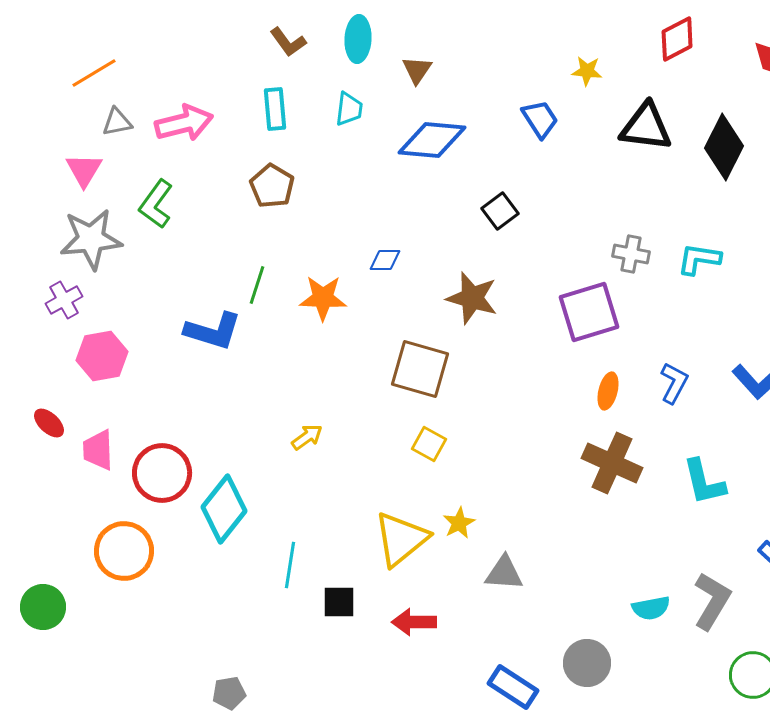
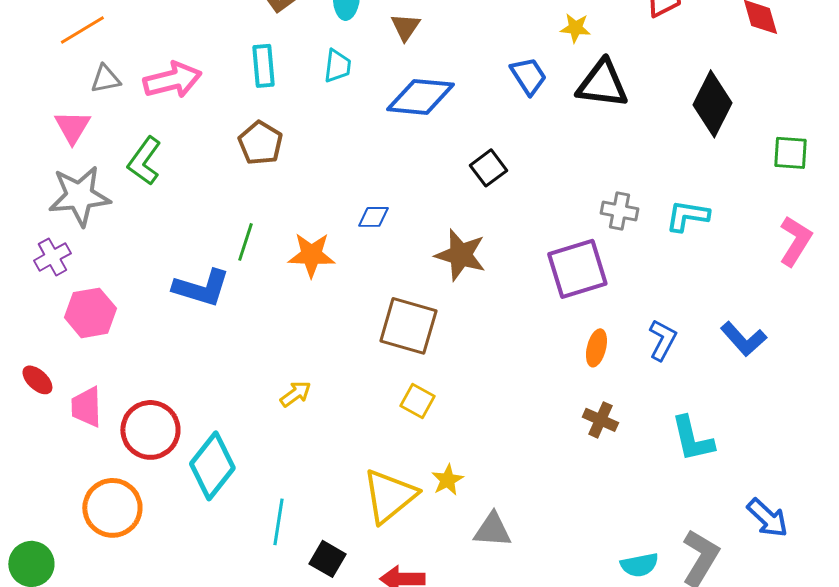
black triangle: (646, 127) -> (602, 84), moved
brown cross: (612, 463) -> (600, 420), size x0.6
black square: (339, 602) -> (327, 559), turned 30

